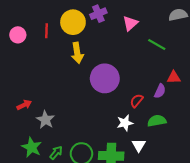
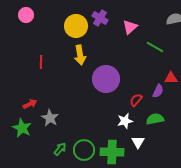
purple cross: (98, 14) -> (100, 18), turned -35
red line: (46, 31) -> (41, 62), moved
pink circle: (18, 35) -> (26, 15), moved
green star: (32, 147) -> (22, 128), moved

